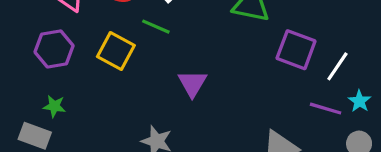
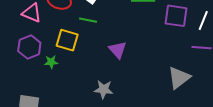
green star: (54, 106) -> (51, 62), moved

